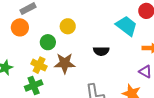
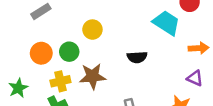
orange circle: (20, 27) -> (41, 53), moved
yellow cross: (39, 65) -> (60, 81), turned -35

